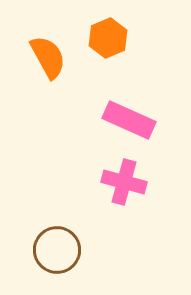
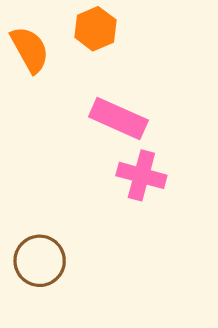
pink cross: (124, 182) -> (141, 175), moved

